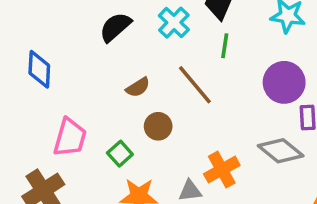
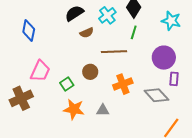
brown line: (195, 85) -> (114, 52), turned -60
brown semicircle: (138, 87) -> (87, 33), moved
orange cross: (222, 170) -> (123, 84), moved

